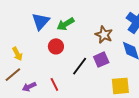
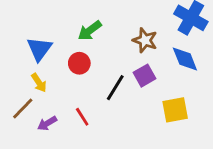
blue triangle: (41, 21) -> (39, 49), moved
yellow arrow: (17, 54) -> (39, 83), moved

